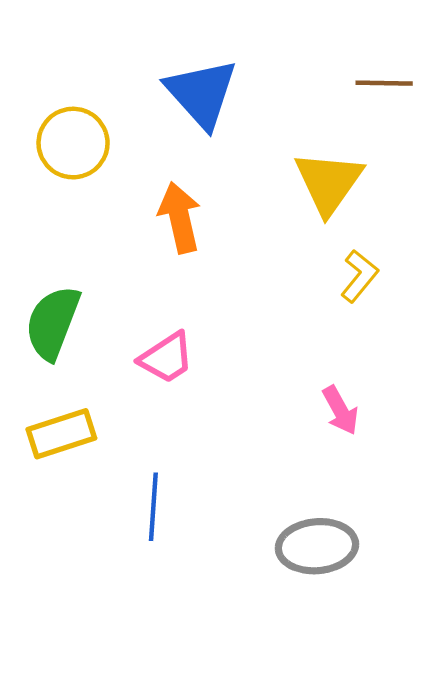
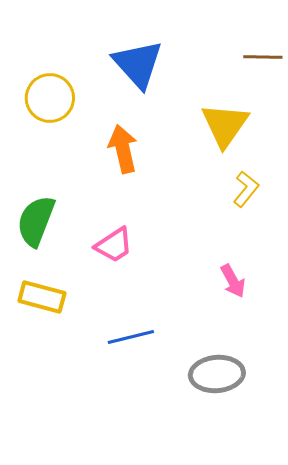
yellow rectangle: (61, 434) -> (42, 297), turned 33
blue line: (153, 507) -> (131, 337), moved, turned 72

